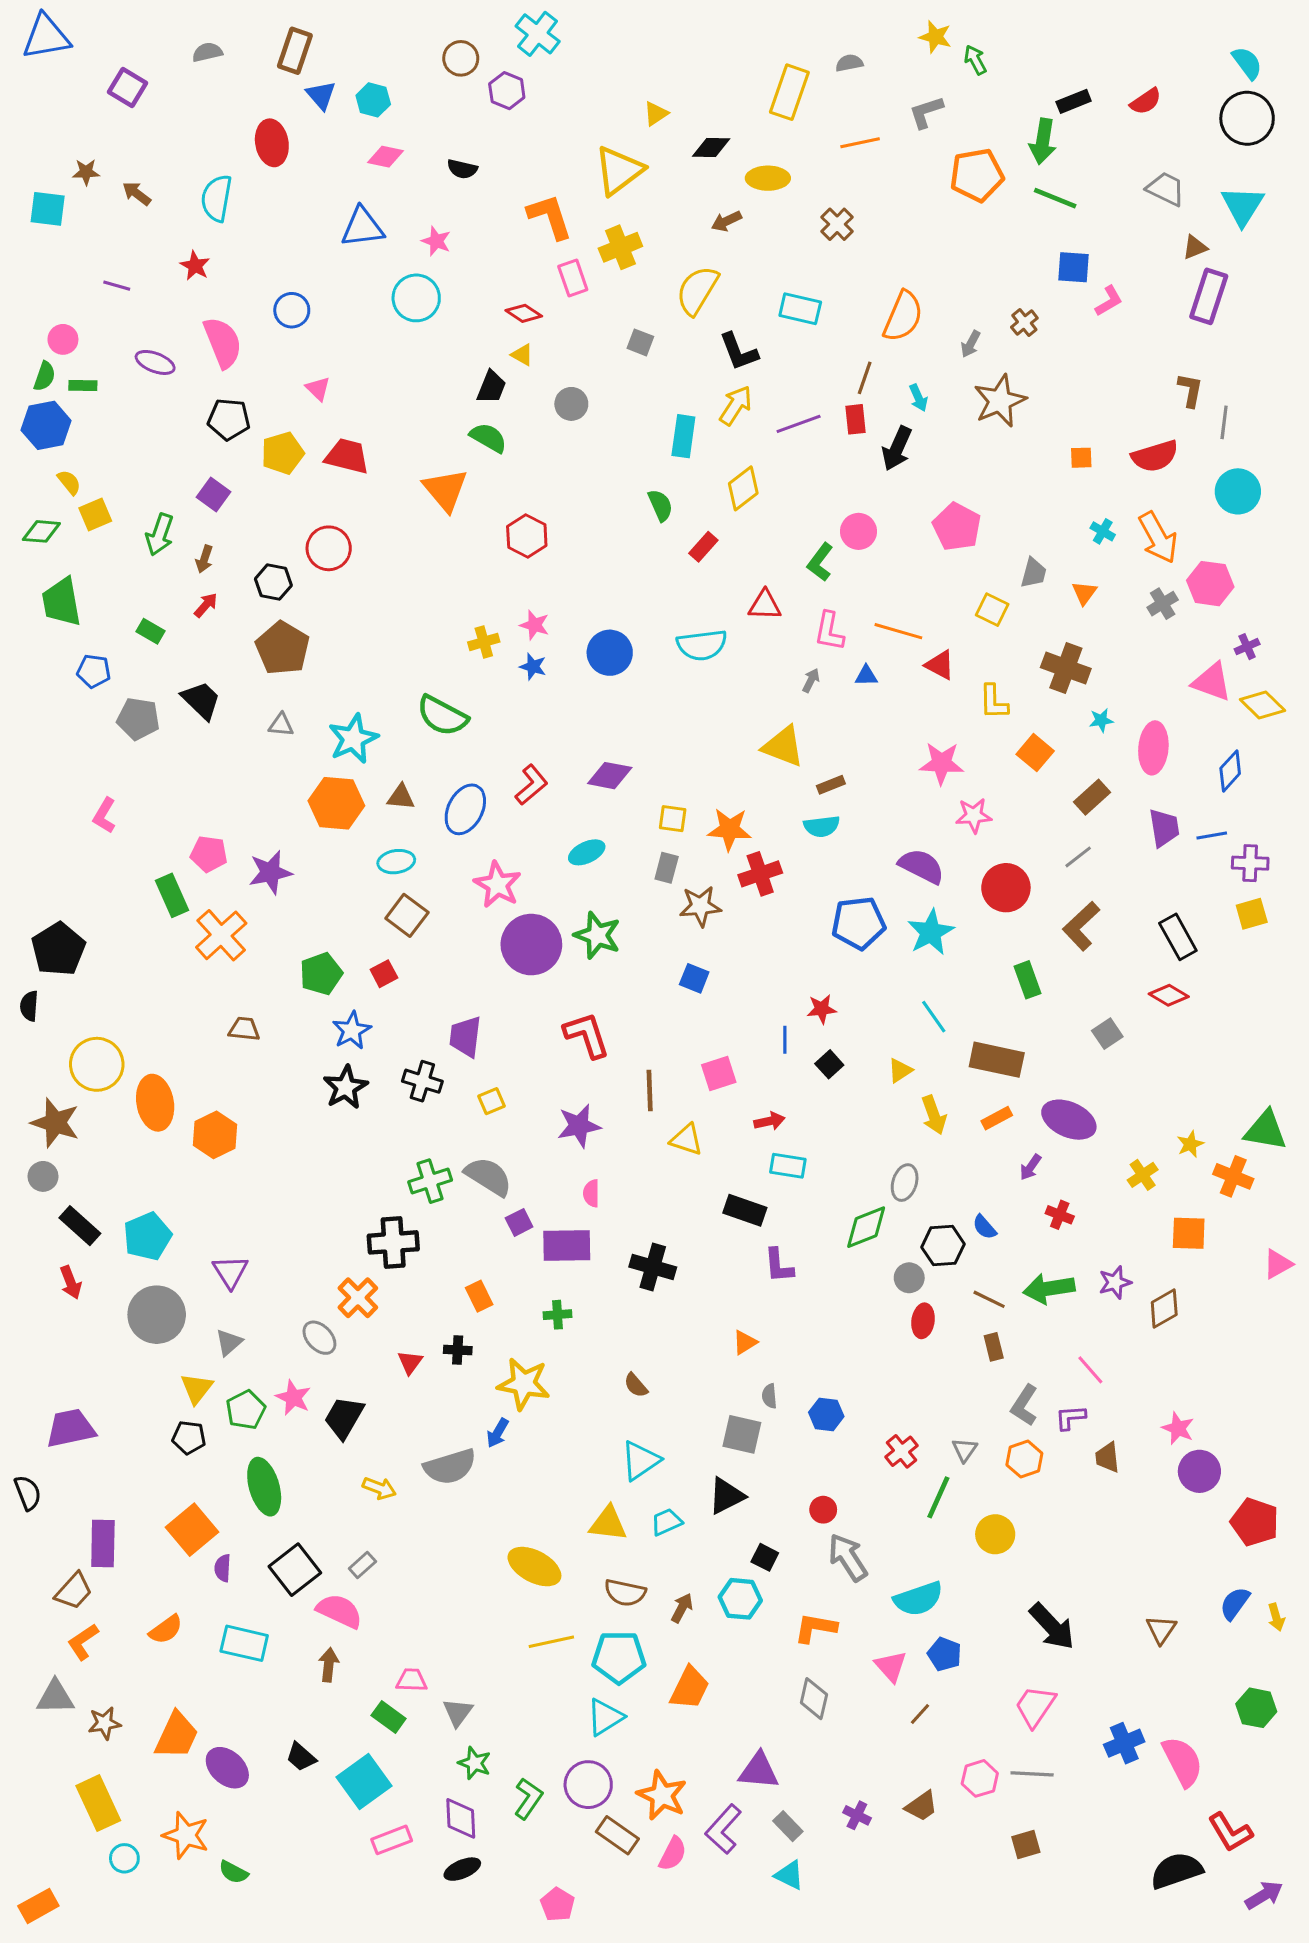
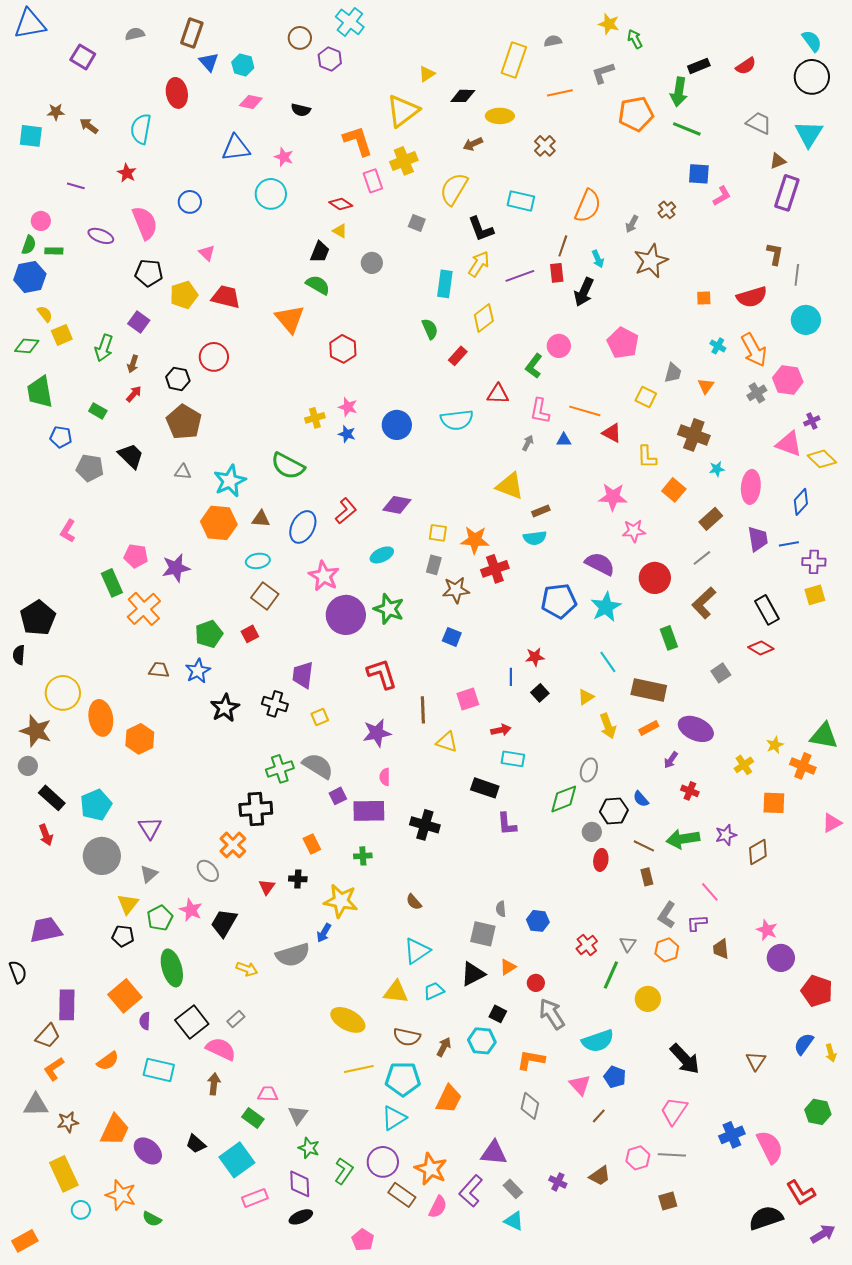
blue star: (352, 1031) -> (198, 671), moved
orange triangle: (745, 1342) -> (508, 967), moved

